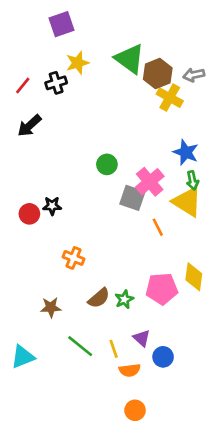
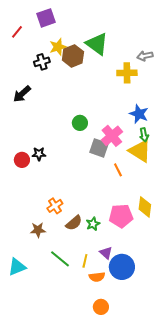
brown hexagon: (158, 74) -> (73, 56), moved
red line: (23, 86) -> (17, 32), moved
yellow cross: (170, 98) -> (127, 73), turned -30
orange cross: (74, 258) -> (55, 206), moved, turned 35
yellow line: (114, 349) -> (85, 261), turned 32
blue circle: (163, 357) -> (122, 267), size x1.6

